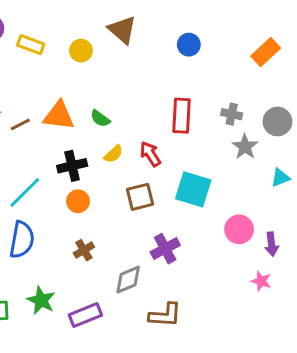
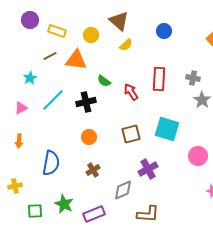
orange triangle: (59, 116) -> (76, 60), moved
brown line: (20, 124) -> (50, 56), moved
yellow semicircle: (113, 154) -> (126, 45), moved
red arrow: (150, 154) -> (131, 92), moved
black cross: (72, 166) -> (86, 102), moved
cyan line: (25, 192) -> (53, 100), moved

